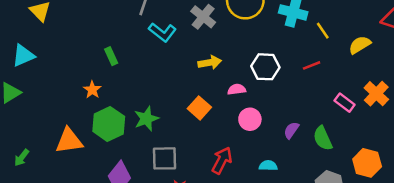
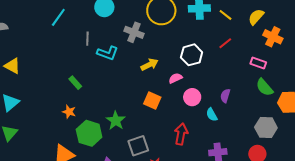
orange cross: (376, 94) -> (273, 37), moved
green semicircle: (323, 138) -> (265, 87), moved
cyan semicircle: (268, 166) -> (212, 115), moved, turned -104

